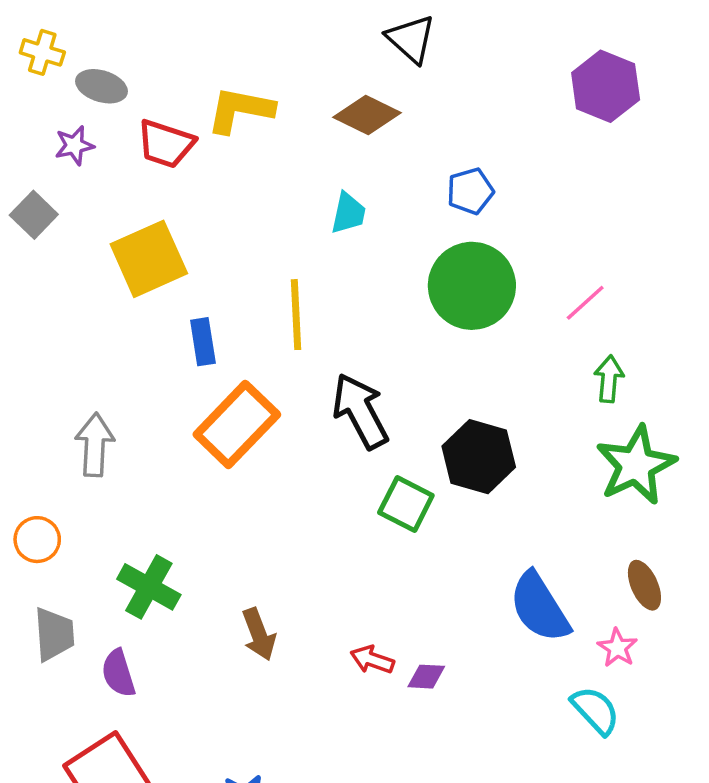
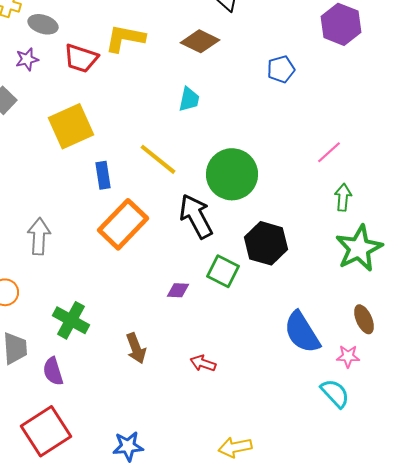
blue pentagon: (470, 191) -> (281, 69), moved
green circle: (472, 286) -> (232, 174), moved
yellow line: (296, 315) -> (158, 159), turned -48
pink star: (617, 648) -> (348, 356), turned -30
purple diamond: (426, 677) -> (178, 290), moved

